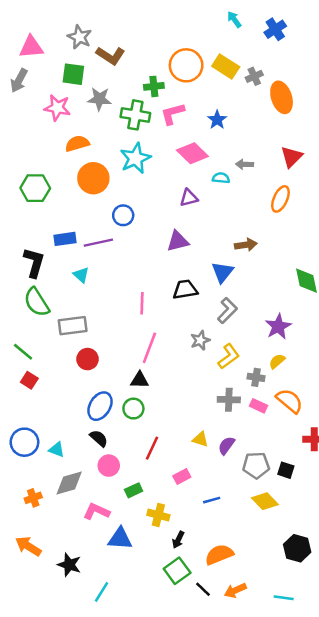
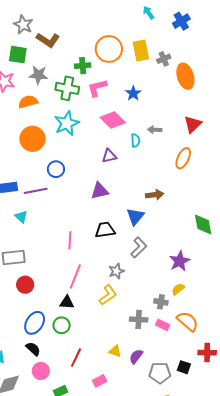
yellow rectangle: (226, 66) -> (141, 50), turned 45
orange semicircle: (77, 144) -> (28, 102), moved
cyan semicircle: (221, 178) -> (135, 140), turned 80
yellow L-shape: (229, 356) -> (108, 295), moved
black square: (286, 470) -> (184, 367), moved

